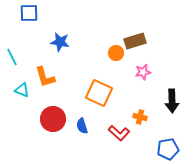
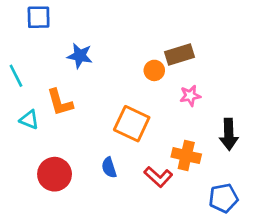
orange cross: (140, 117) -> (186, 156), size x1.5
red circle: (53, 119) -> (55, 174), moved

